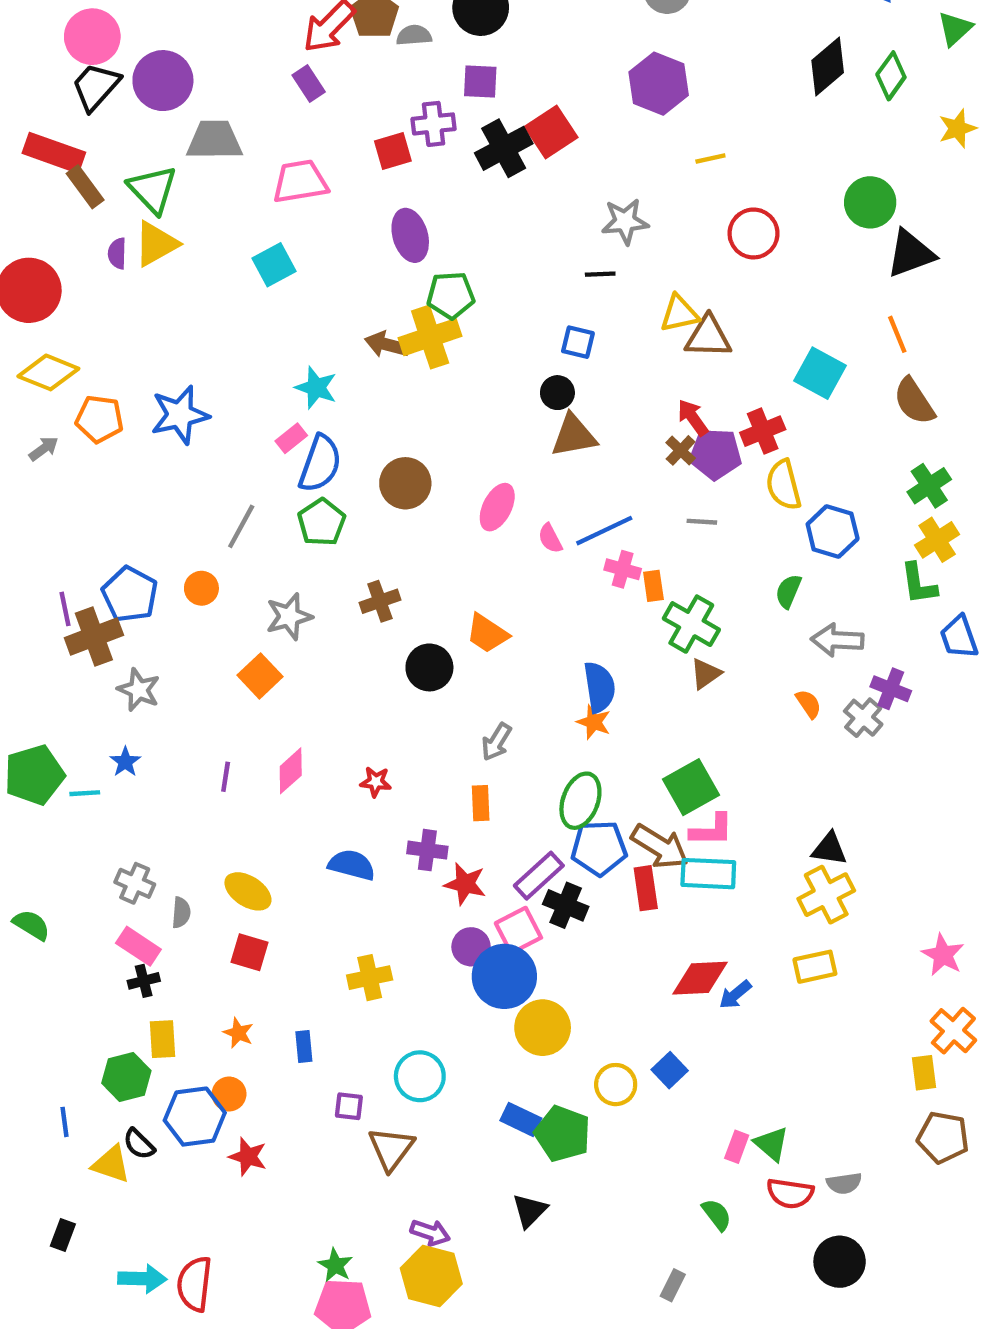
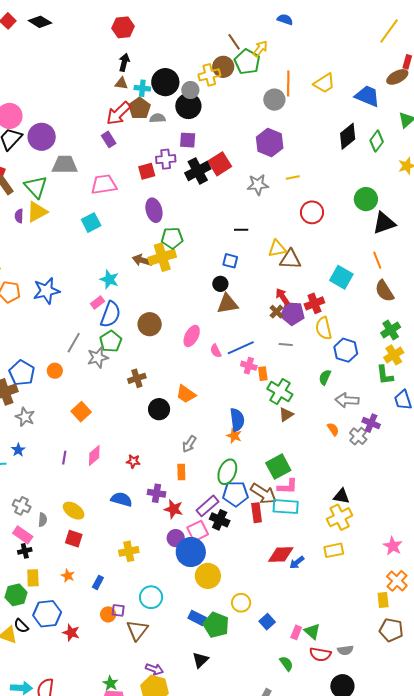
gray star: (625, 221) -> (258, 185), moved
gray star: (289, 617) -> (98, 357), moved
blue rectangle: (304, 1047) -> (98, 582), turned 32
blue square: (670, 1070) -> (267, 622), moved
orange circle: (229, 1094) -> (108, 614), moved

